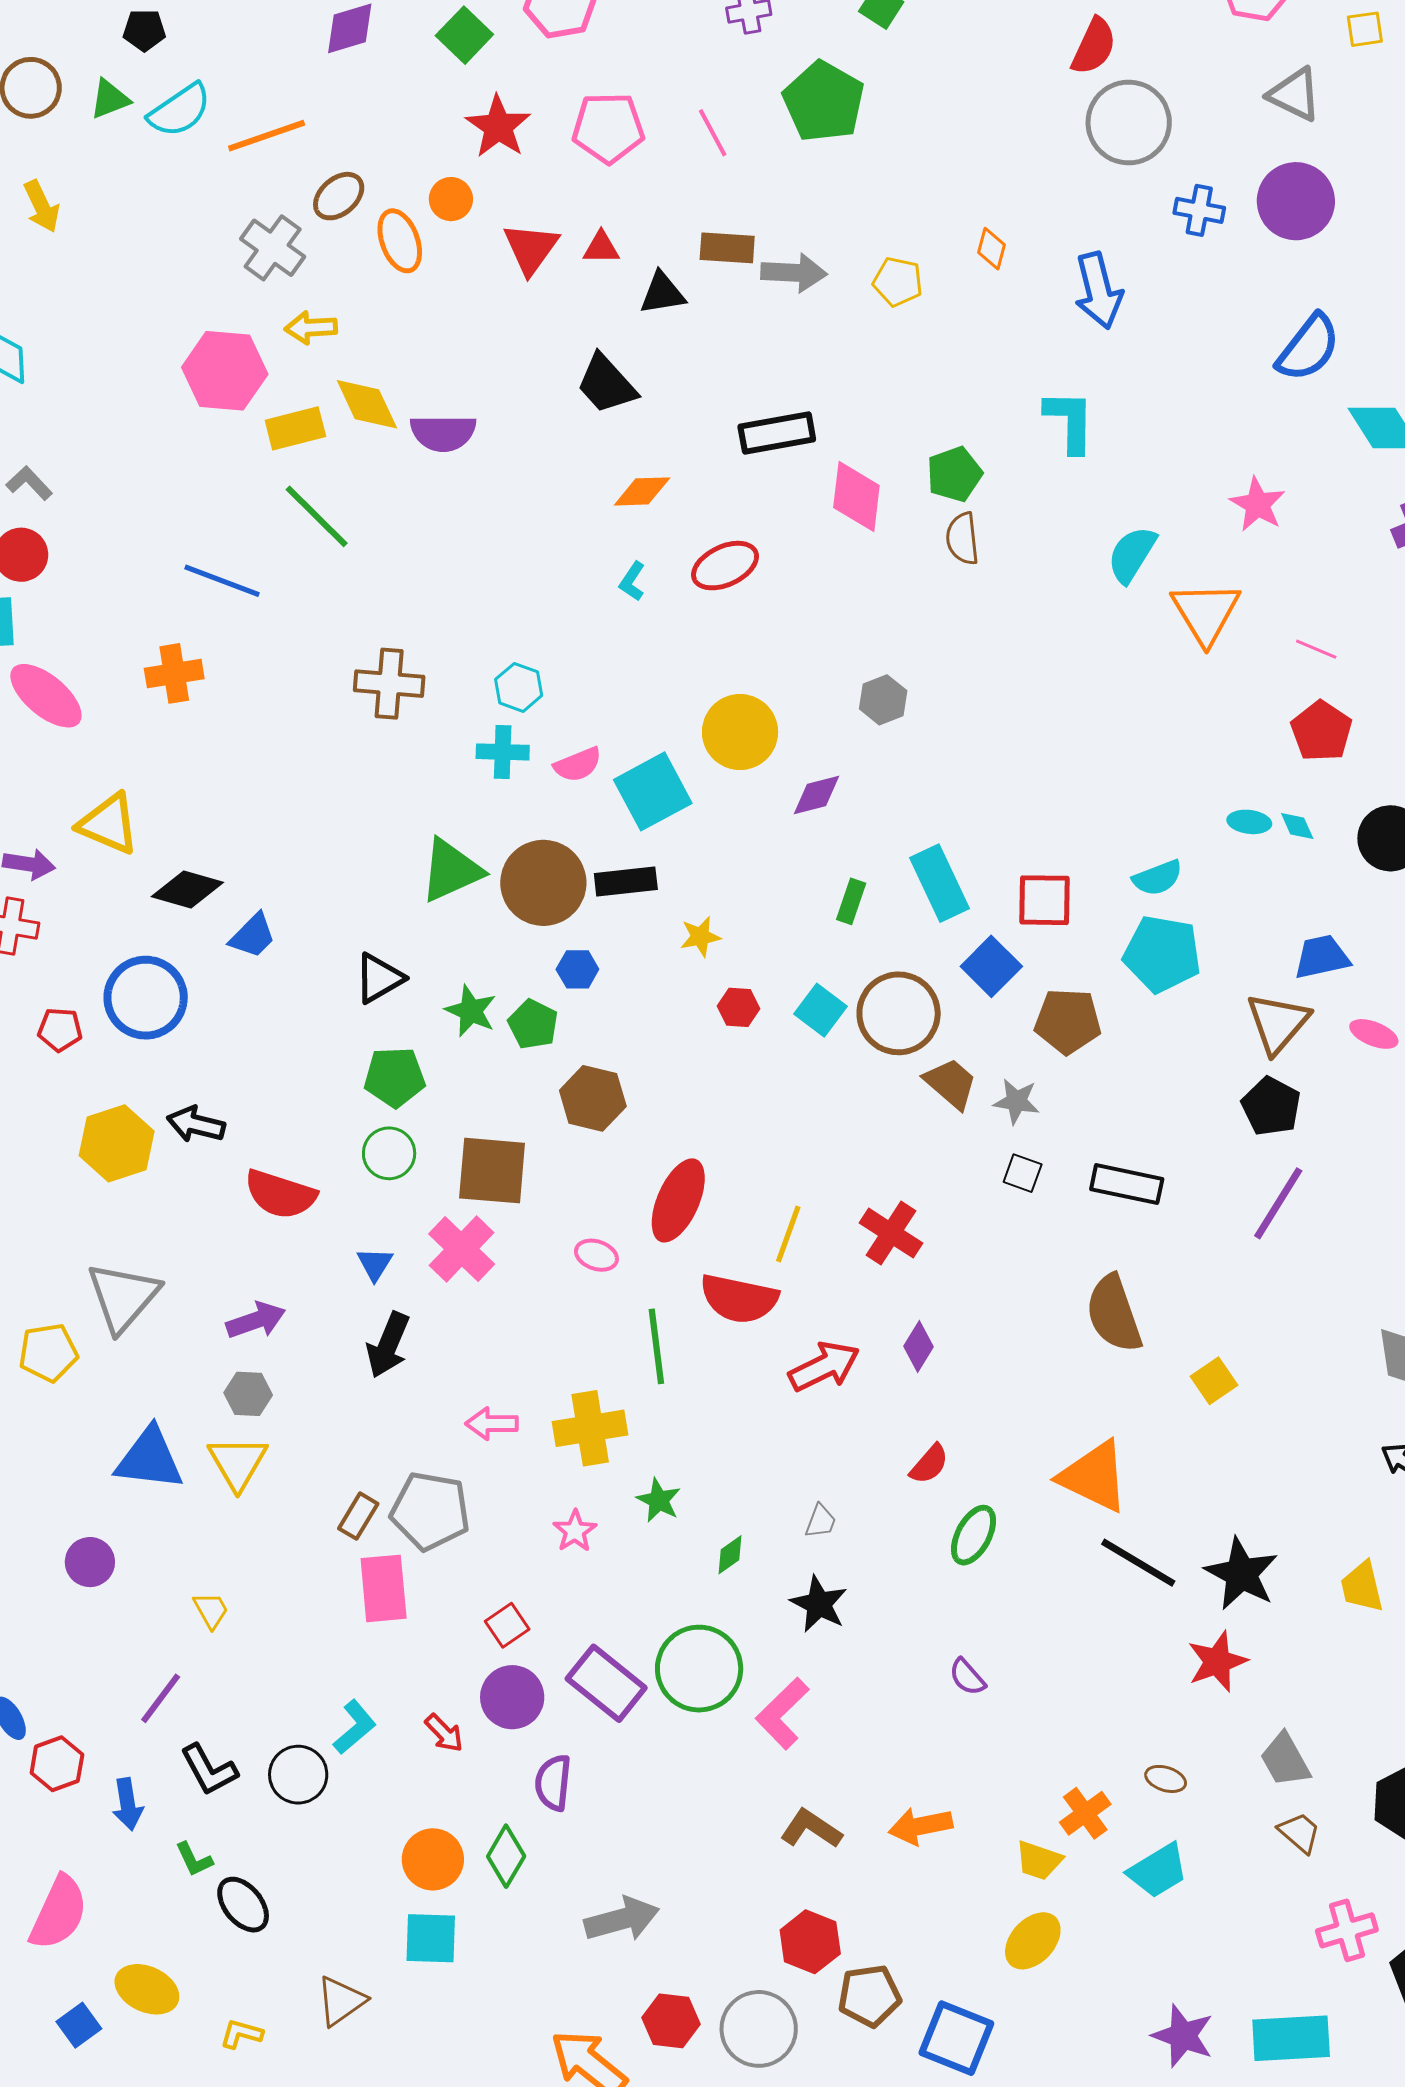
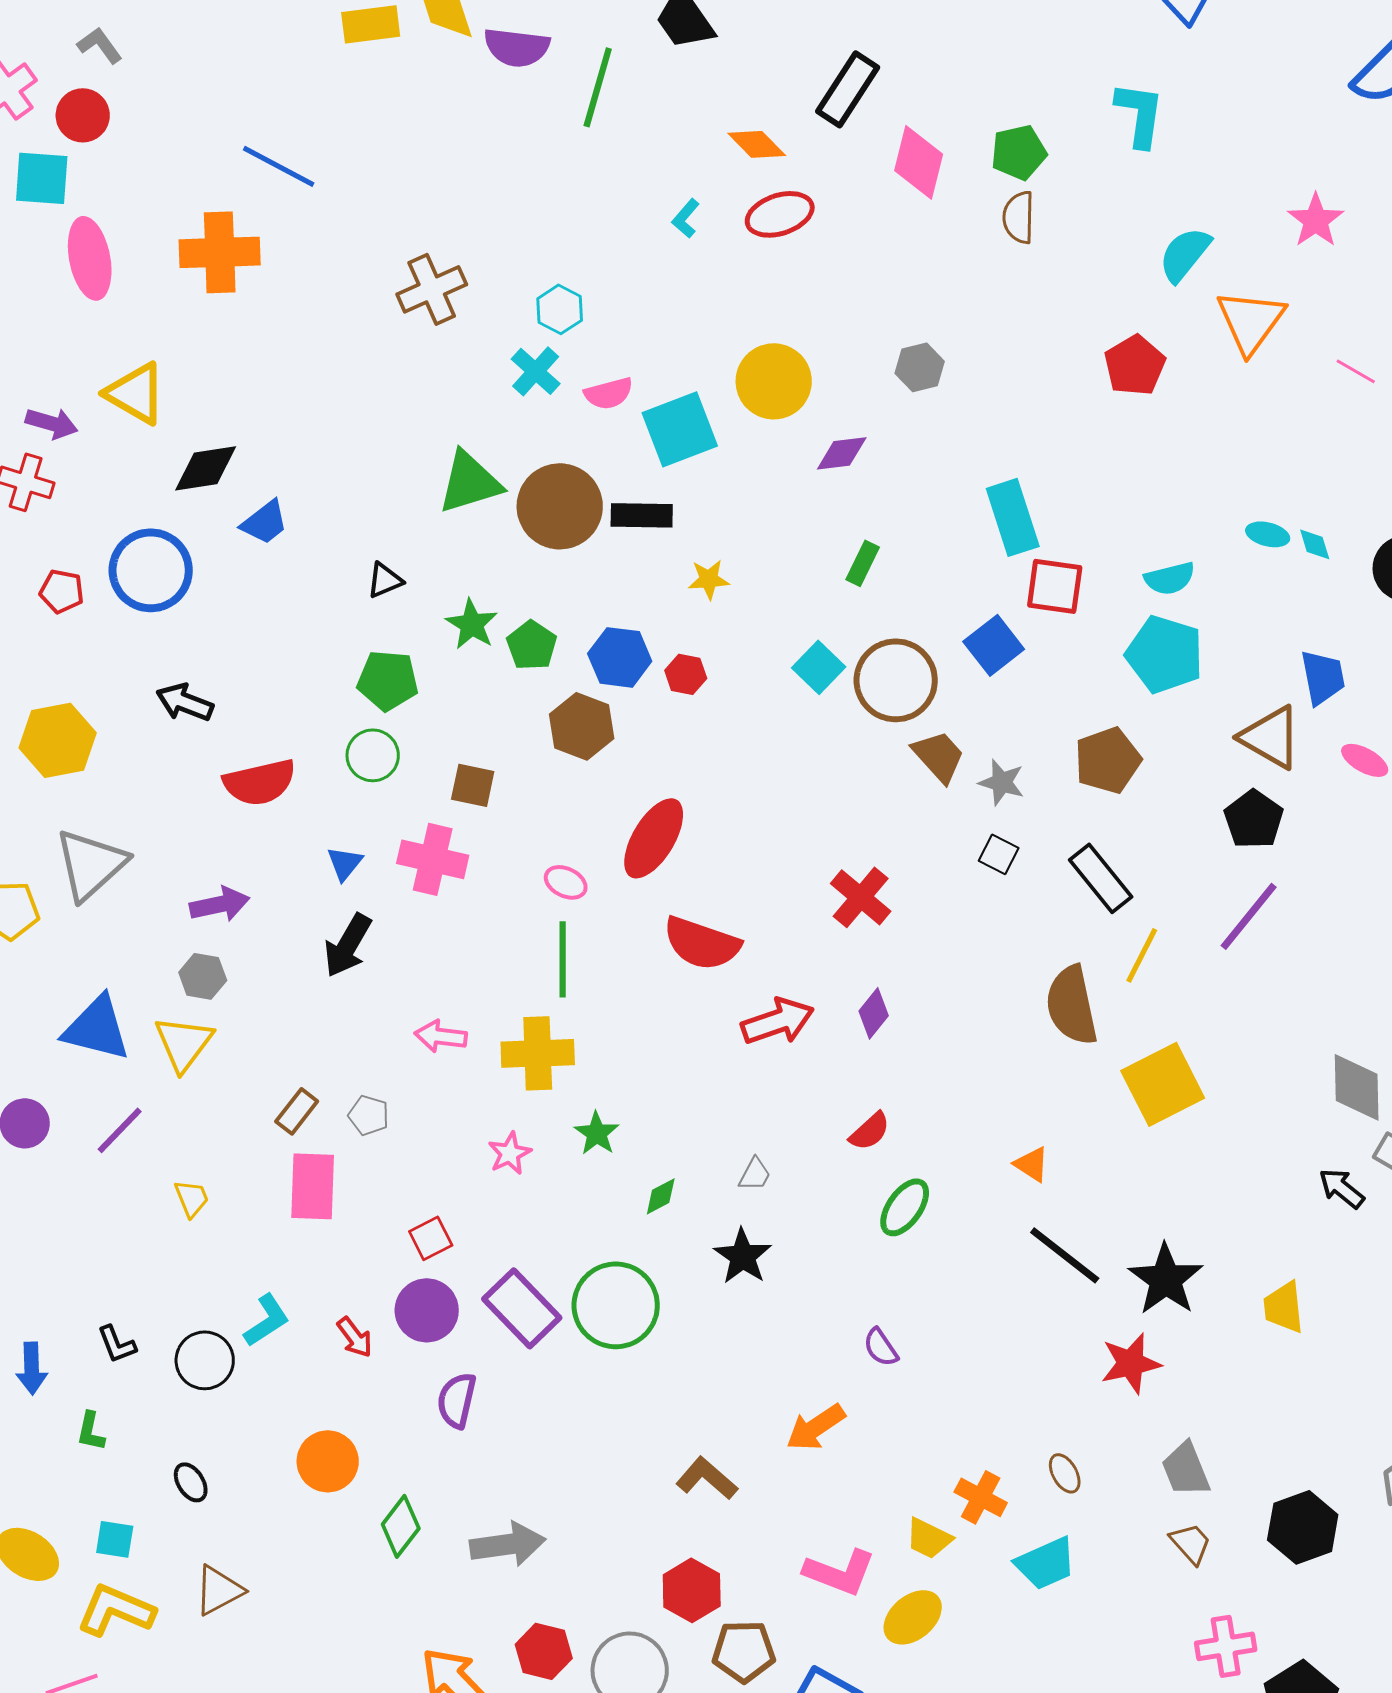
black rectangle: (777, 433) -> (848, 89), turned -54
orange diamond: (642, 491) -> (757, 144), moved, turned 40
green line: (317, 516) -> (598, 87), moved, turned 54
orange cross: (174, 673) -> (220, 252), size x1.4
brown cross: (389, 684) -> (432, 289), turned -36
pink ellipse: (46, 696) -> (90, 258), turned 32
red pentagon: (1321, 731) -> (1135, 365), moved
cyan cross: (503, 752) -> (536, 371), turned 33
cyan rectangle: (940, 883) -> (1013, 517), moved
black diamond: (187, 890) -> (206, 468), turned -32
blue trapezoid: (1322, 957) -> (1323, 677), turned 84
blue hexagon: (577, 969) -> (620, 657), moved, size x1.5
black triangle: (379, 978) -> (385, 580), size x0.7
red hexagon: (739, 1007) -> (686, 674), moved
brown pentagon: (1068, 1021) -> (1108, 760), moved, turned -30
brown triangle: (1278, 1023) -> (1271, 737), turned -48
yellow hexagon: (117, 1143) -> (58, 740), moved
brown square: (492, 1171) -> (473, 785), size x0.6
black rectangle: (1127, 1184) -> (1101, 878), turned 32
red semicircle: (280, 1194) -> (260, 782), turned -38
yellow line: (788, 1234) -> (1142, 955), moved
pink cross: (462, 1249) -> (433, 859), turned -38
green line: (656, 1346) -> (563, 959), moved
yellow square: (1214, 1381) -> (1163, 1084), size x1.8
orange triangle: (1094, 1477) -> (1032, 1164), size x0.5
gray pentagon: (430, 1511) -> (369, 1115), size x0.5
yellow trapezoid: (211, 1610) -> (192, 1198), moved
purple line: (161, 1698) -> (120, 1130), moved
pink L-shape: (782, 1713) -> (840, 1572), moved, turned -122
black L-shape: (209, 1770) -> (117, 1344), size x0.7
brown ellipse: (1166, 1779) -> (1065, 1473), turned 36
orange cross: (1085, 1813) -> (981, 1497), turned -33
orange arrow: (921, 1826) -> (816, 1427), moved, turned -30
green diamond: (506, 1856) -> (401, 1526), moved
green L-shape: (194, 1859) -> (91, 1431), turned 30
black ellipse: (243, 1905) -> (191, 1482), moved, size x0.7
cyan square: (431, 1938) -> (115, 1539), moved, size x0.7
yellow L-shape: (241, 2034) -> (116, 1610), size x1.8

